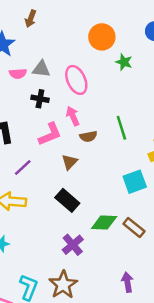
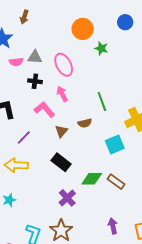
pink L-shape: (50, 134) -> (44, 110), turned -105
brown semicircle: (88, 136) -> (85, 123), moved

